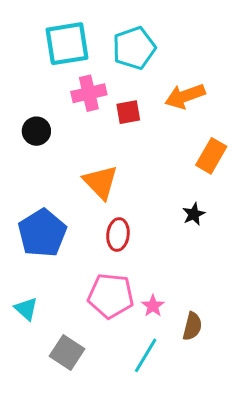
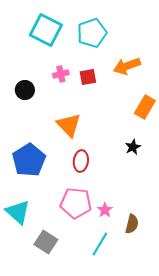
cyan square: (67, 44) -> (46, 30), turned 36
pink cross: (89, 93) -> (61, 74), moved, size x0.7
cyan triangle: (26, 309) -> (18, 212), size x1.5

